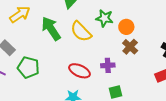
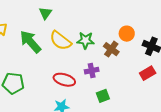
green star: (104, 18) -> (86, 40), moved
orange circle: (126, 27) -> (127, 34), moved

